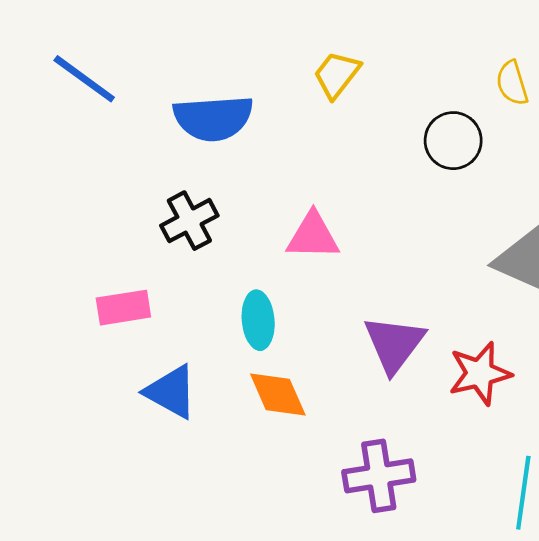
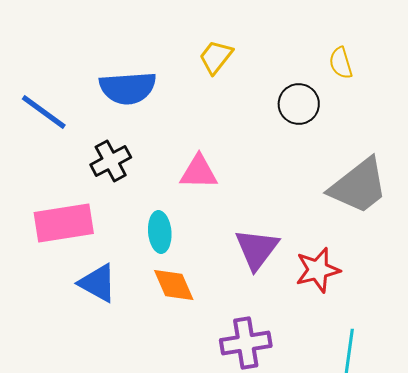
blue line: (84, 79) -> (44, 112), moved
pink rectangle: (123, 308) -> (64, 223), size x1.5

